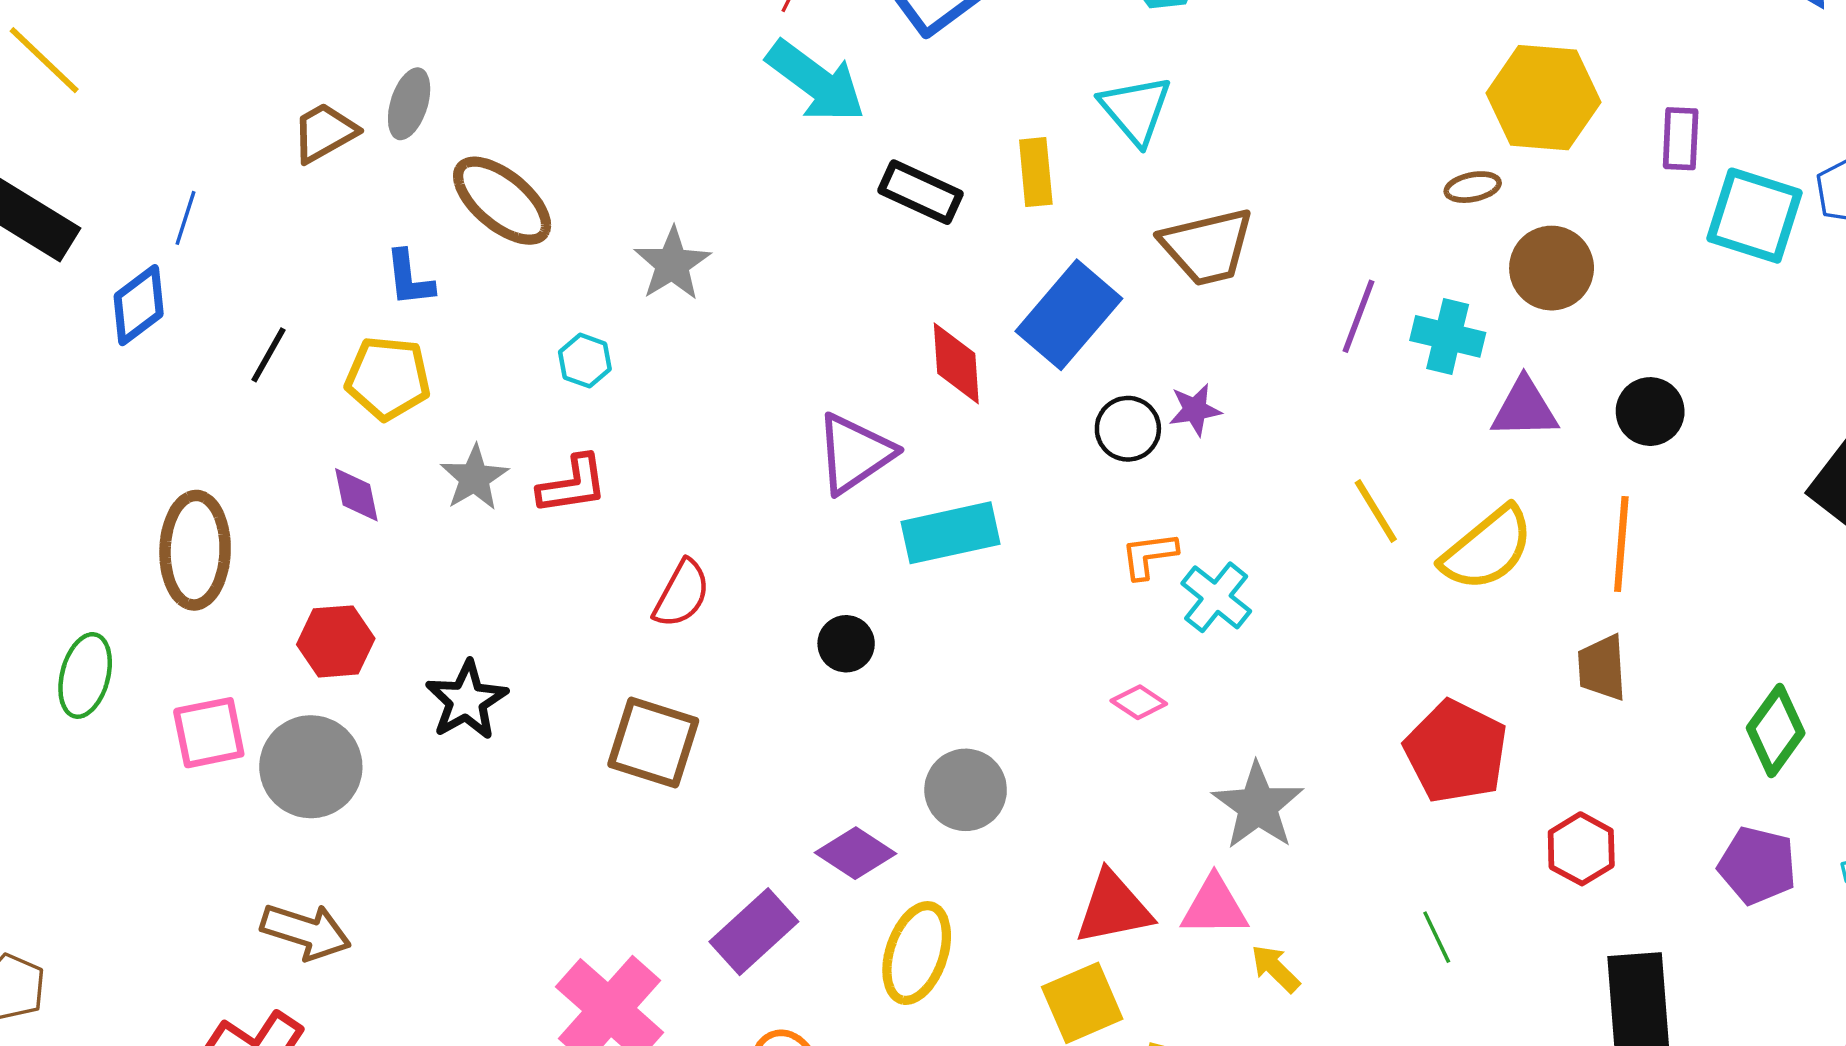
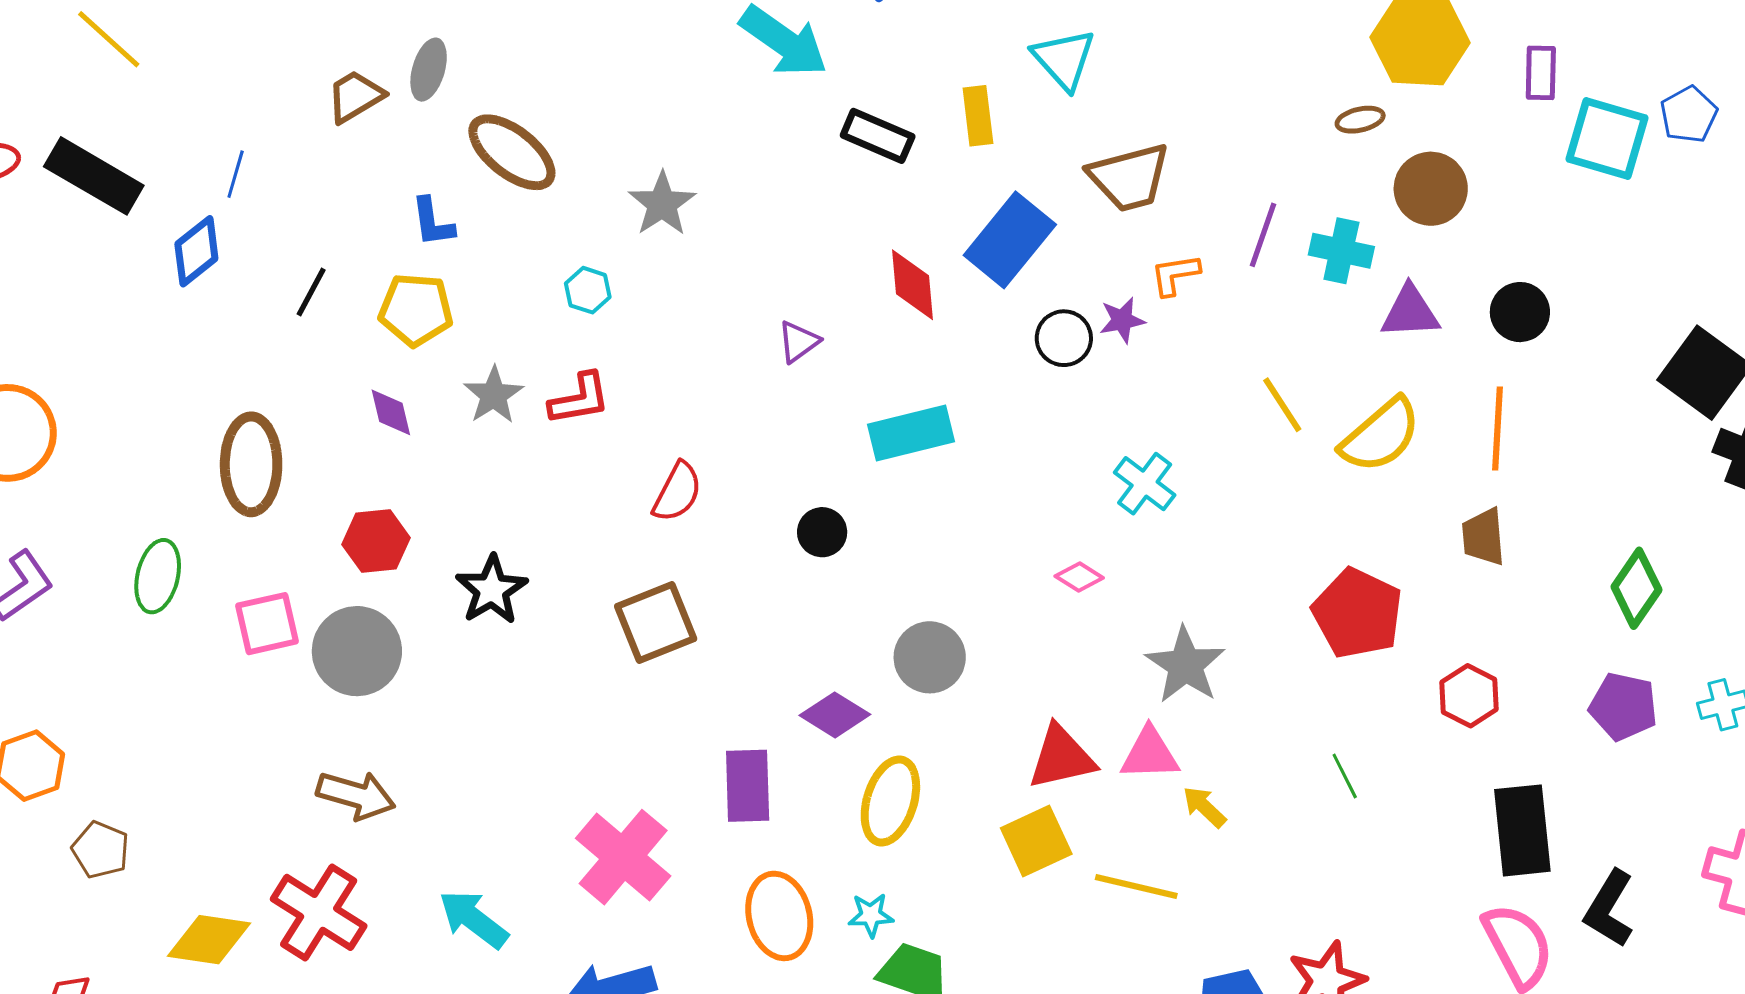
purple triangle: (855, 453) -> (798, 342), moved, size x0.6
orange L-shape: (1149, 555) -> (1175, 275), moved
brown square: (653, 742) -> (656, 623), turned -38
purple rectangle: (754, 932) -> (748, 786), turned -48

